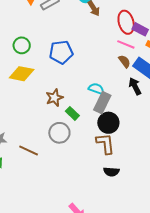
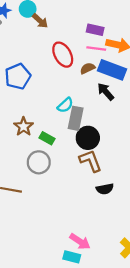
red ellipse: (126, 22) -> (63, 55), moved
pink line: (126, 44) -> (96, 49), moved
brown semicircle: (124, 61) -> (88, 68), turned -64
cyan semicircle: (96, 89) -> (65, 105), turned 133

